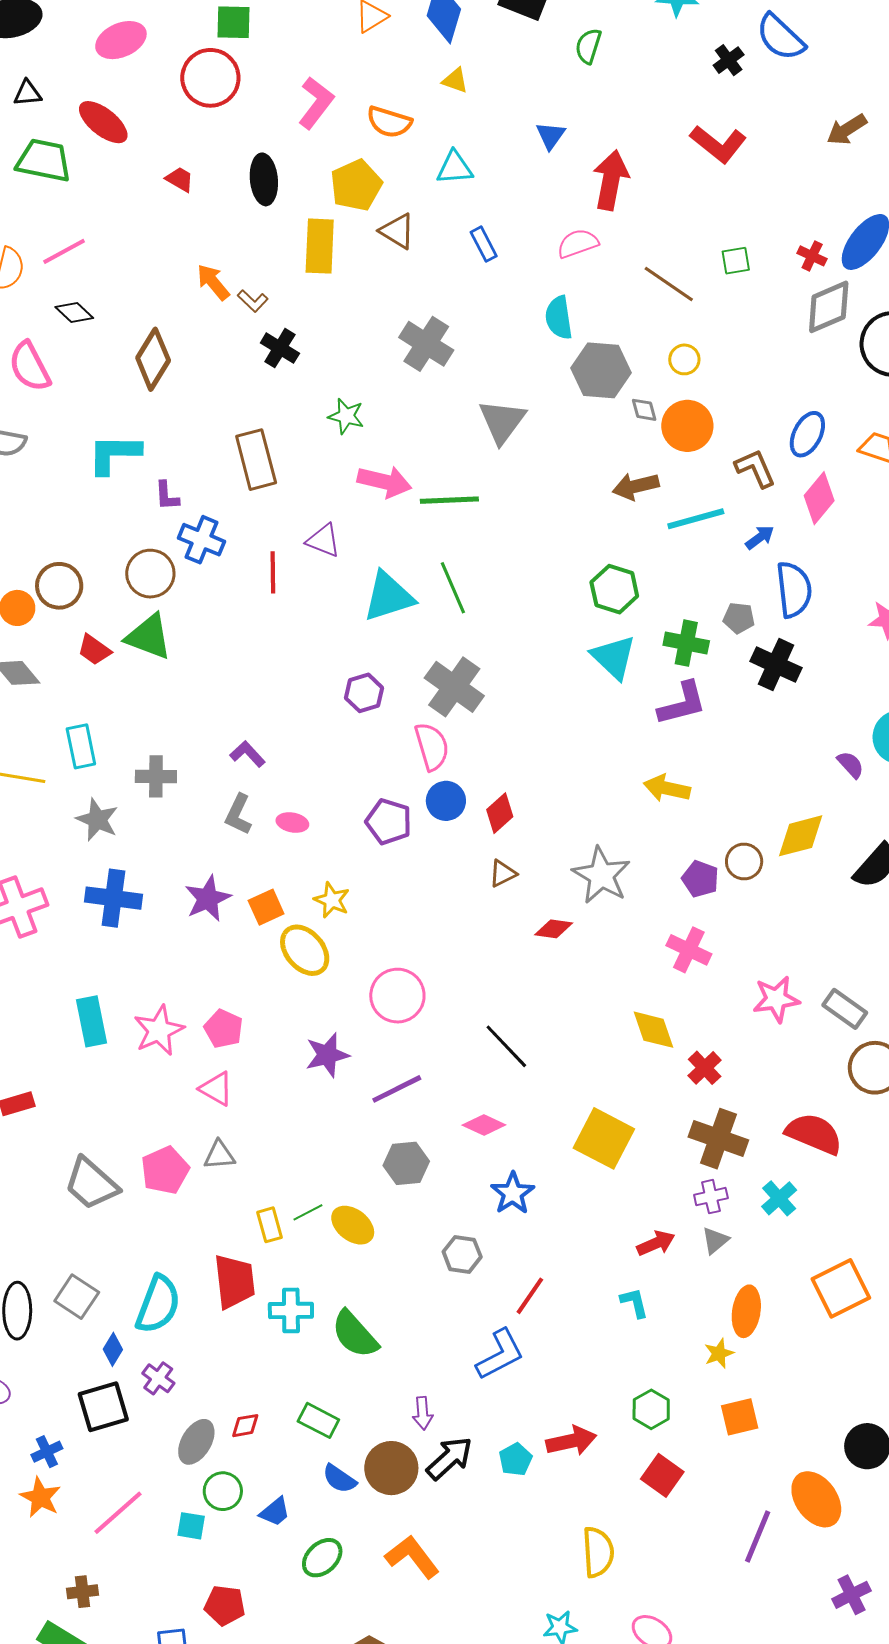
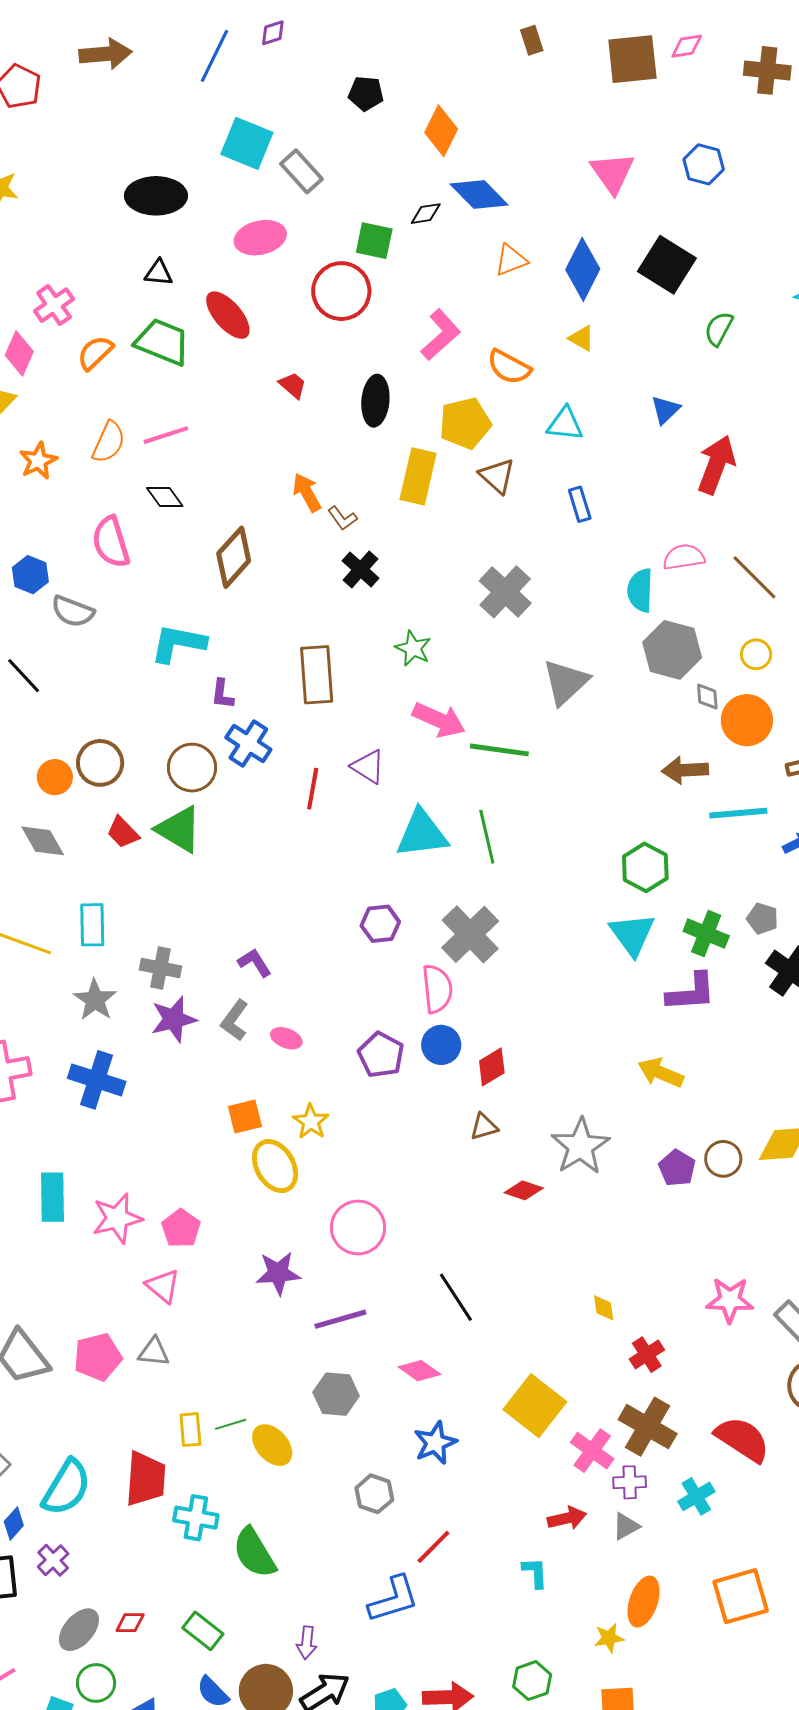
pink semicircle: (578, 243) -> (684, 557), moved
purple star: (208, 899) -> (174, 1019), moved
pink cross: (689, 950) -> (592, 1451), moved
yellow diamond: (654, 1030) -> (604, 1308), size x0.6

